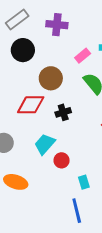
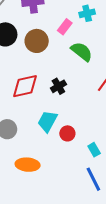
brown circle: (51, 78) -> (37, 41), moved

